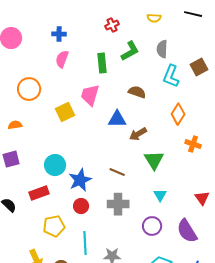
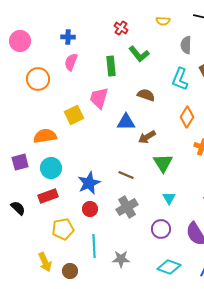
red cross: (112, 25) -> (121, 28), turned -32
gray semicircle: (162, 49) -> (186, 45), moved
green L-shape: (130, 51) -> (139, 54), turned 80
orange circle: (29, 89) -> (38, 79), moved
orange semicircle: (15, 125) -> (45, 136), moved, size x1.6
cyan circle: (55, 165) -> (51, 168), moved
gray cross: (118, 204) -> (127, 207), turned -30

